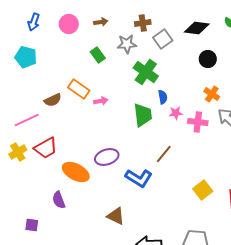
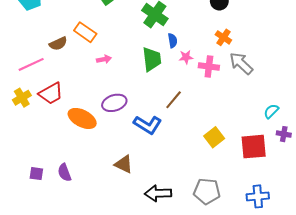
pink arrow: (101, 101) -> (104, 59), moved
purple semicircle: (59, 200) -> (64, 173), moved

